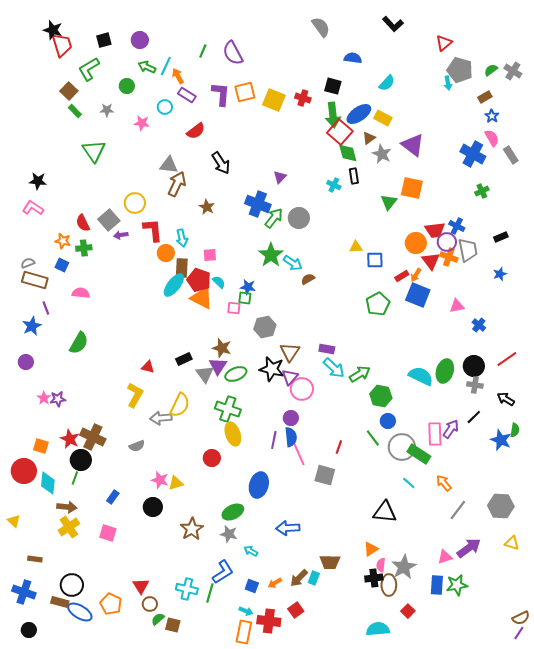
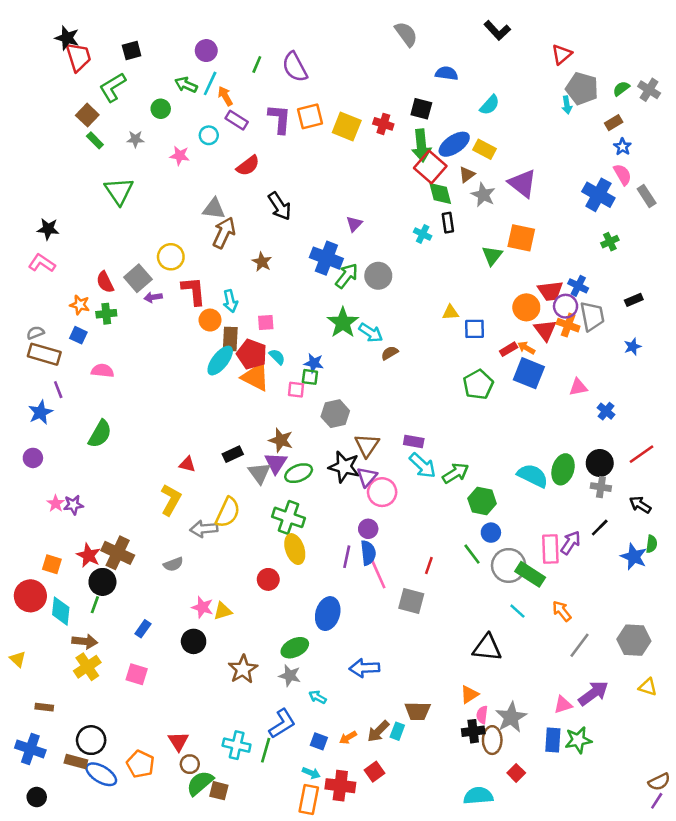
purple circle: (140, 40) -> (206, 51), moved
orange arrow: (416, 275) -> (526, 348), turned 88
green semicircle: (158, 619) -> (200, 783), size x1.6

